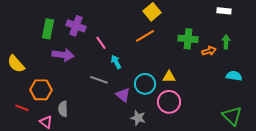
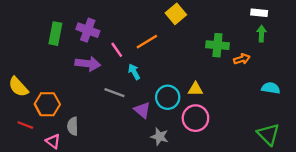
orange line: (145, 36) -> (147, 42), moved
green arrow: (226, 42) -> (261, 34), moved
purple arrow: (63, 55) -> (88, 64), moved
yellow semicircle: (16, 64) -> (18, 87), moved

